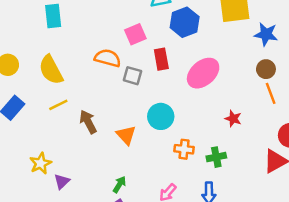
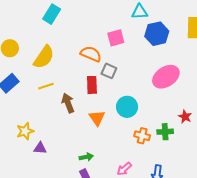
cyan rectangle: (53, 16) -> (52, 14), turned 30
red rectangle: (161, 59) -> (92, 85), moved
yellow semicircle: (51, 70) -> (44, 57), turned -125
green cross: (216, 157) -> (165, 132), moved
purple triangle: (62, 182) -> (40, 148), turned 40
green arrow: (119, 185) -> (86, 157), turned 40

